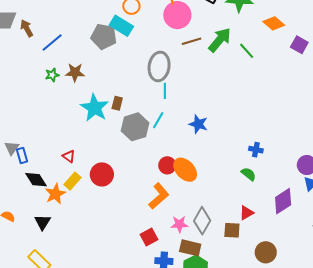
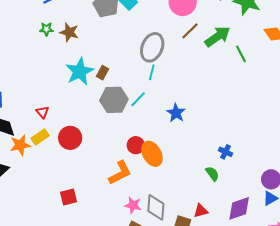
brown line: (192, 41) -> (190, 31), turned -42
gray diamond: (202, 221) -> (156, 207), turned -40
red square: (149, 237) -> (68, 197), moved

